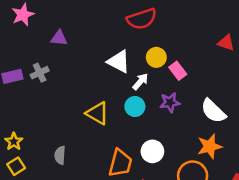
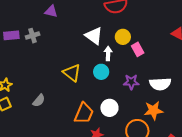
white arrow: (140, 81) -> (108, 53), turned -48
purple star: (170, 102) -> (131, 82), moved
white semicircle: (213, 111) -> (160, 84), turned -55
gray semicircle: (60, 155) -> (39, 101), turned -152

